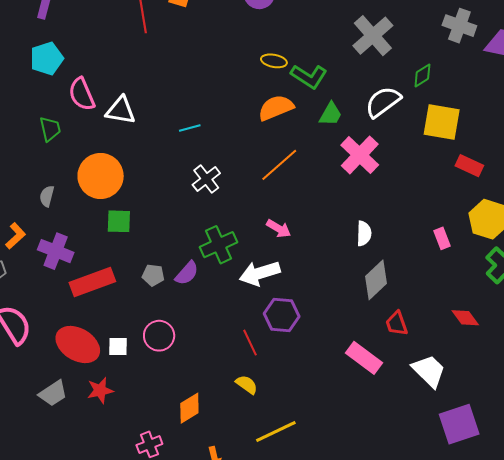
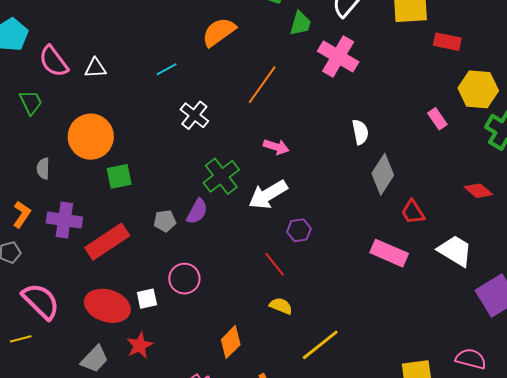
orange semicircle: (276, 108) -> (219, 32), moved
white triangle: (121, 110) -> (95, 68), size x0.7
purple hexagon: (282, 315) -> (299, 230), size x0.7

